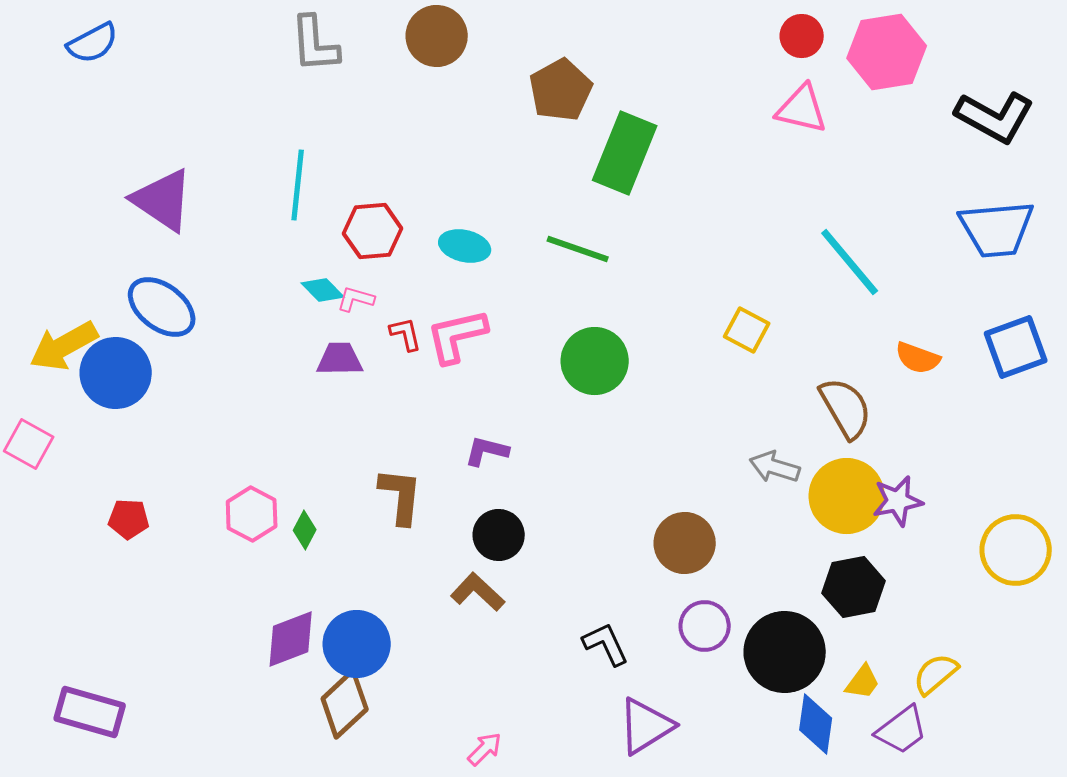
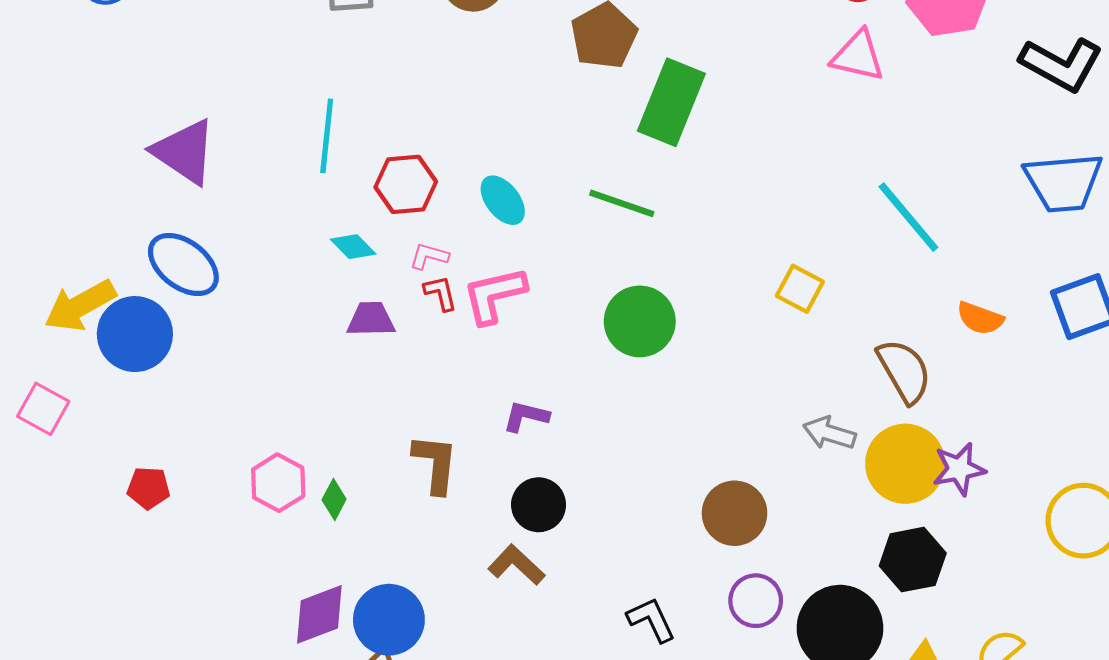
cyan ellipse: (465, 246) -> (503, 200), turned 39
pink L-shape: (356, 299) -> (429, 256), moved

